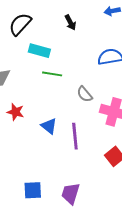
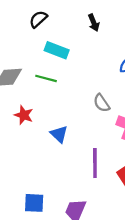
black semicircle: (20, 24) -> (38, 19), size x0.7
green line: (52, 74) -> (46, 78), moved
purple line: (75, 136) -> (95, 163), moved

